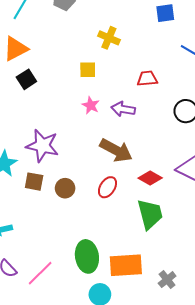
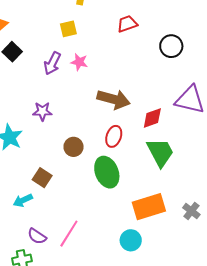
purple arrow: (123, 109) -> (52, 63), moved, turned -60
purple star: (42, 146) -> (42, 111), size x0.6
red diamond: (150, 178) -> (152, 118), turned -35
brown square: (34, 182) -> (42, 178), moved, turned 36
green ellipse: (87, 256) -> (107, 172), moved

